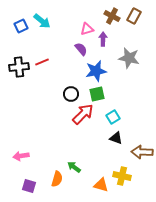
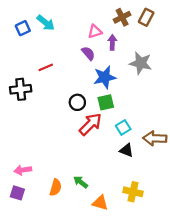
brown cross: (112, 16) -> (122, 17), turned 35
black cross: (19, 67) -> (21, 89), moved
brown arrow: (142, 152) -> (155, 138), moved
orange semicircle: (57, 179) -> (56, 187), moved
orange triangle: (101, 185) -> (100, 203), moved
purple square: (29, 186) -> (17, 193), moved

